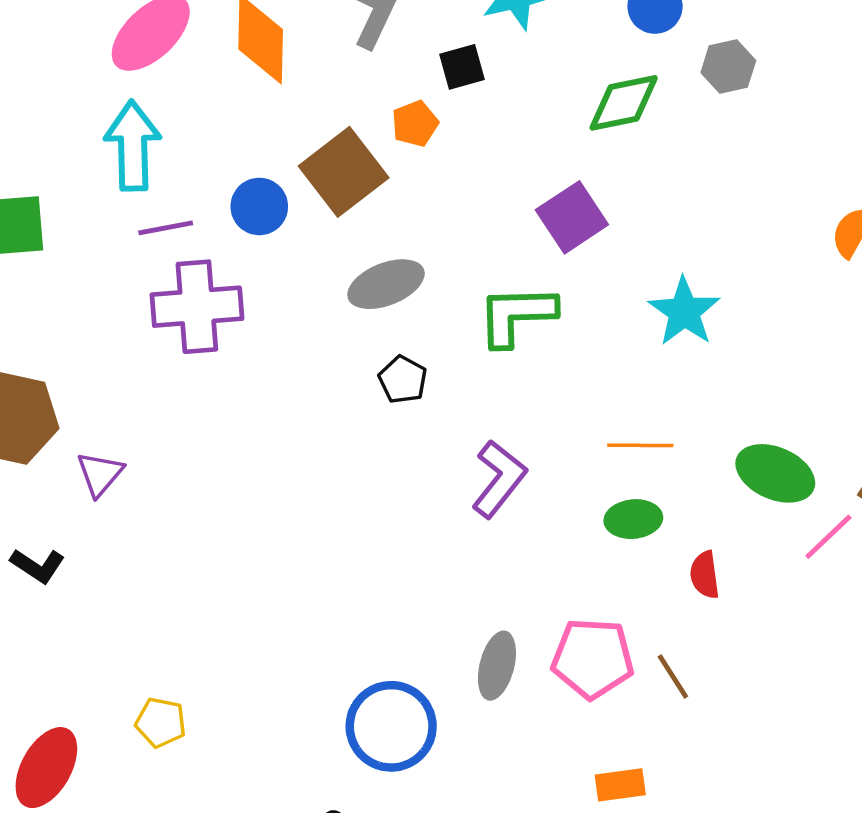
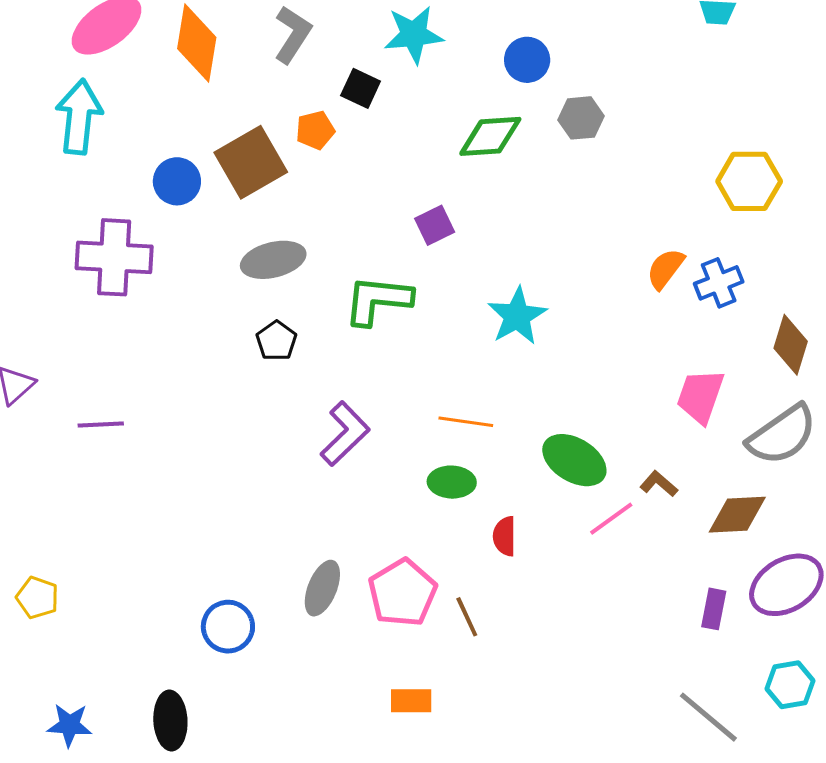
black square: (462, 67) -> (361, 88), turned 33
purple square: (572, 217) -> (435, 225), size x0.7
purple line: (166, 228) -> (101, 425), moved
pink pentagon: (593, 658) -> (402, 593), turned 30
blue circle: (391, 726) -> (228, 627), size x0.7

